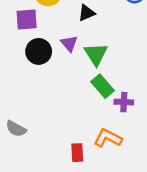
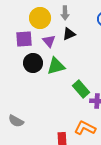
purple triangle: (69, 43) -> (49, 41), moved
green triangle: (96, 54) -> (56, 66), moved, turned 48

